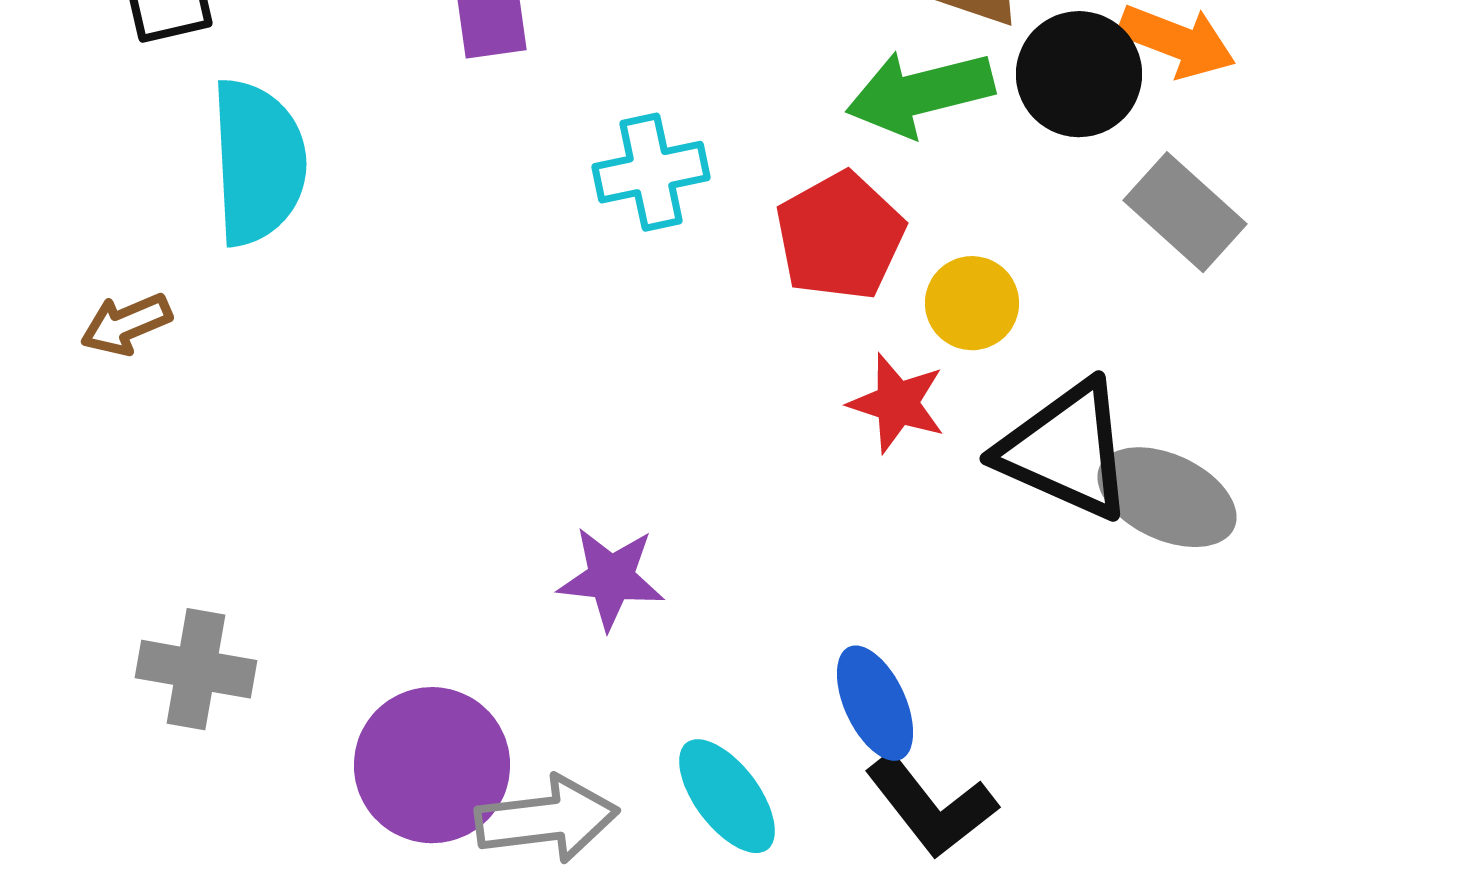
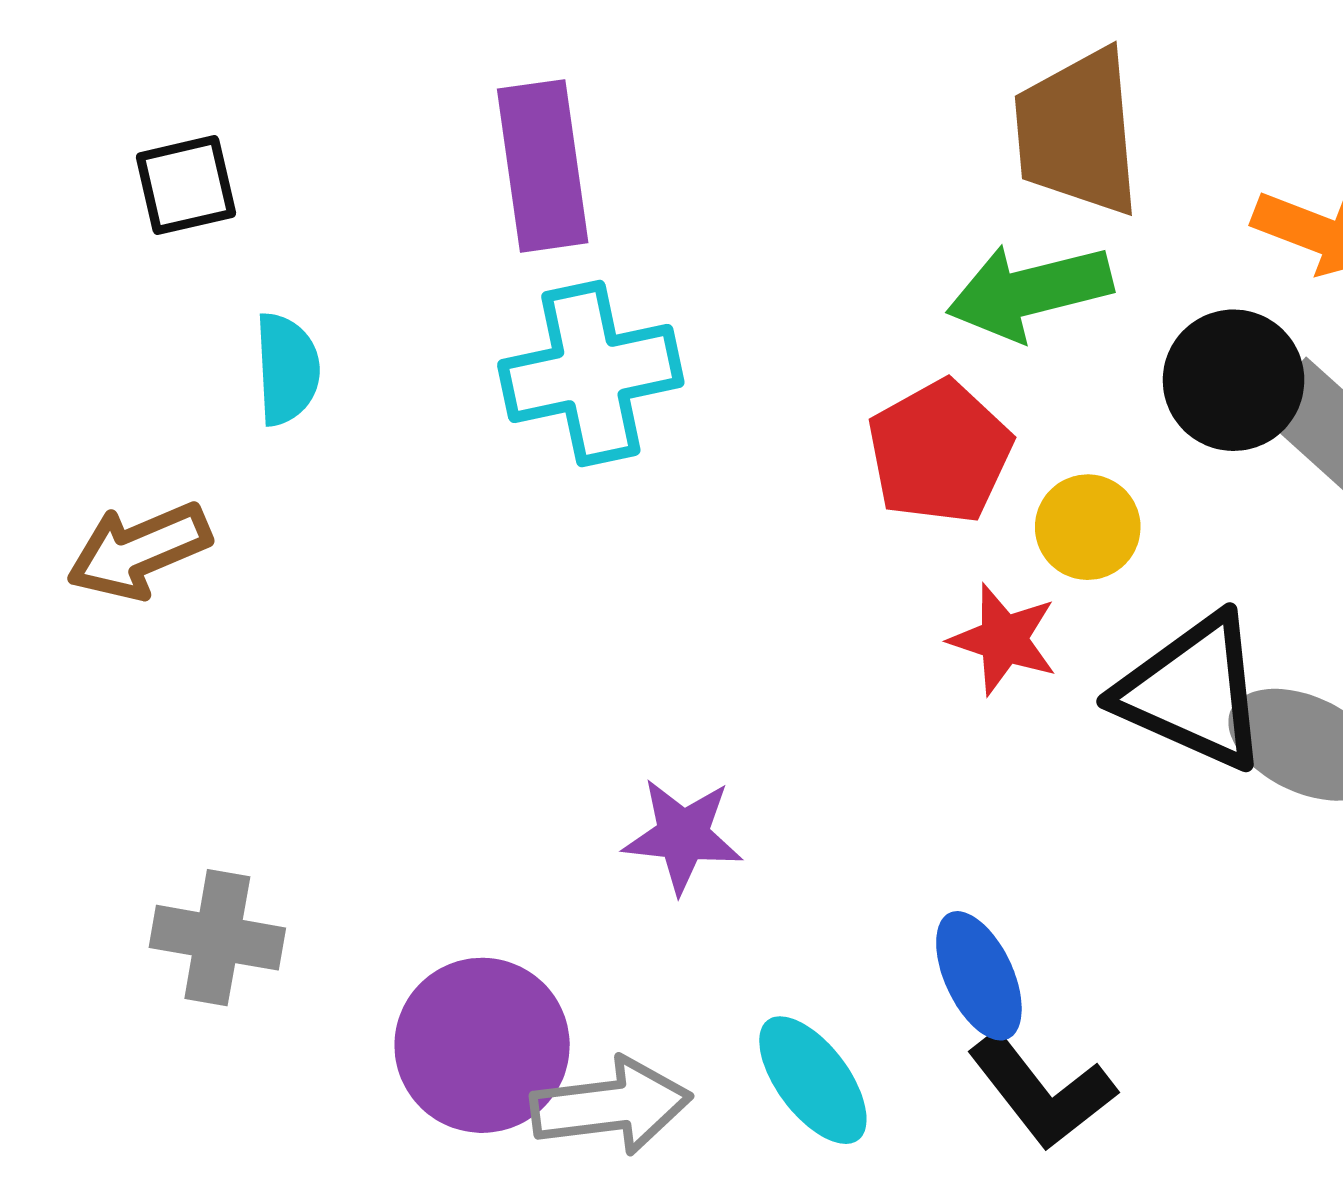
black circle: (1079, 74) -> (1234, 380), moved
cyan semicircle: (258, 162) -> (287, 369), size x0.6
cyan cross: (651, 172) -> (591, 373), moved, size x1.4
brown arrow: (126, 324) -> (139, 551), size x1.4

